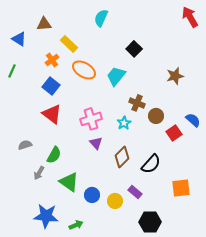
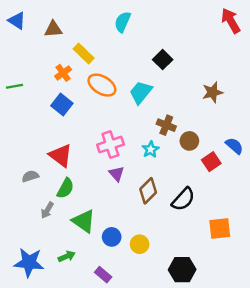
blue triangle: (19, 39) -> (17, 21), moved
green line: (12, 71) -> (14, 86), turned 56
red triangle: (52, 114) -> (61, 156), moved
purple rectangle: (135, 192) -> (103, 275), moved
blue star: (46, 216) -> (29, 262), moved
green arrow: (76, 225) -> (67, 256), moved

